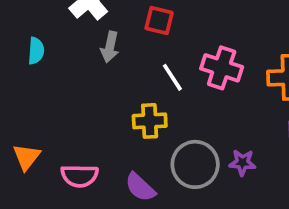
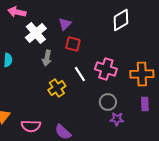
yellow cross: (150, 121) -> (57, 88), moved, turned -30
gray circle: (195, 164) -> (108, 102), moved, size x0.7

